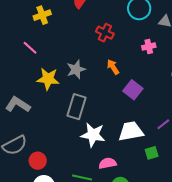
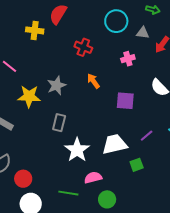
yellow cross: (42, 15) -> (35, 30), moved, turned 30
purple square: (133, 90) -> (125, 101), moved, turned -30
gray rectangle: (76, 107) -> (59, 123), size x0.7
white star: (93, 135) -> (77, 150), turned 30

